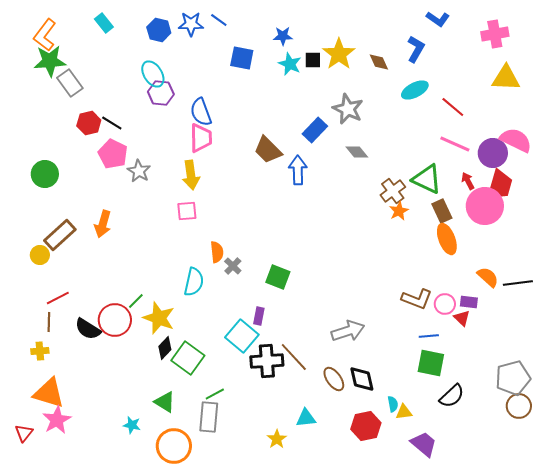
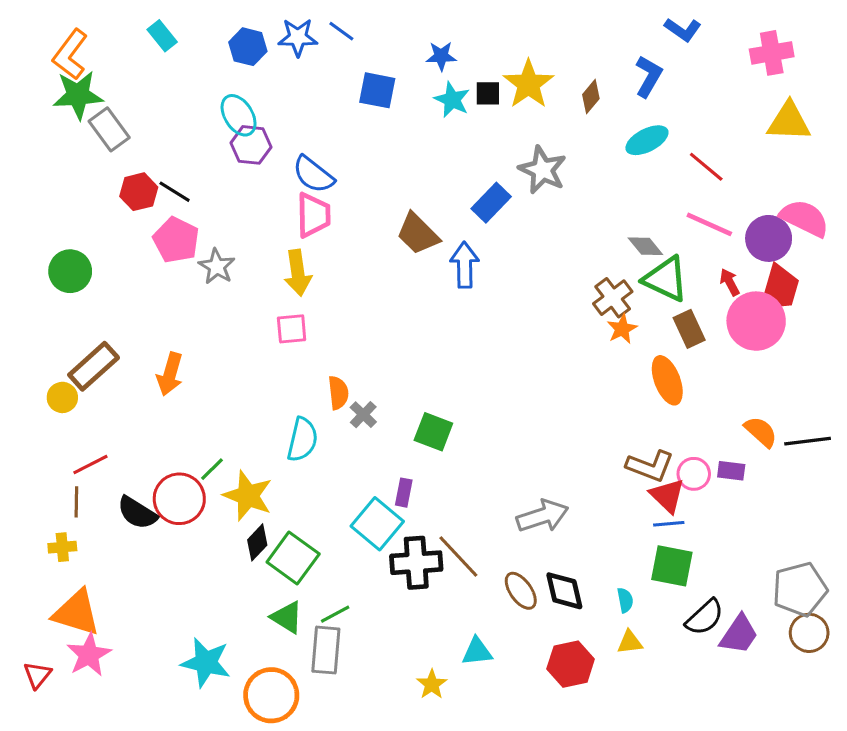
brown diamond: (379, 62) -> (591, 97), turned 65
blue semicircle: (201, 112) -> (313, 175), turned -32
gray diamond: (357, 152) -> (645, 246), moved
orange arrow: (103, 224) -> (170, 374), moved
orange ellipse: (447, 239) -> (667, 380), moved
red triangle: (462, 318) -> (667, 496), moved, size x1.4
green triangle: (165, 402) -> (287, 617), moved
cyan semicircle: (393, 404) -> (625, 600), moved
cyan star: (132, 425) -> (206, 662), size x1.8
purple trapezoid: (424, 444) -> (739, 634), moved, turned 84

